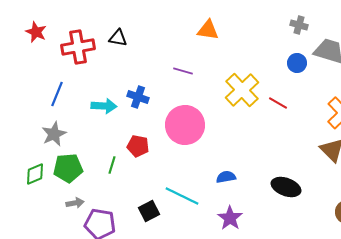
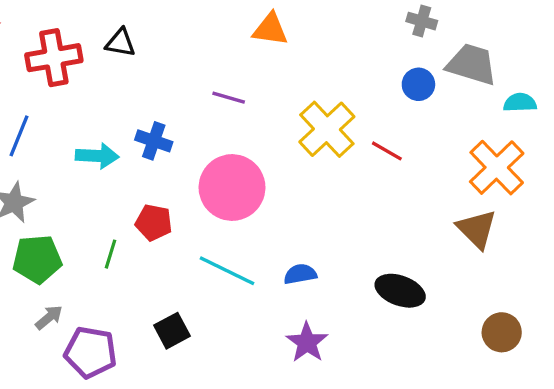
cyan line: (182, 196) -> (227, 271), moved
gray arrow: (75, 203) -> (49, 317), turned -30

